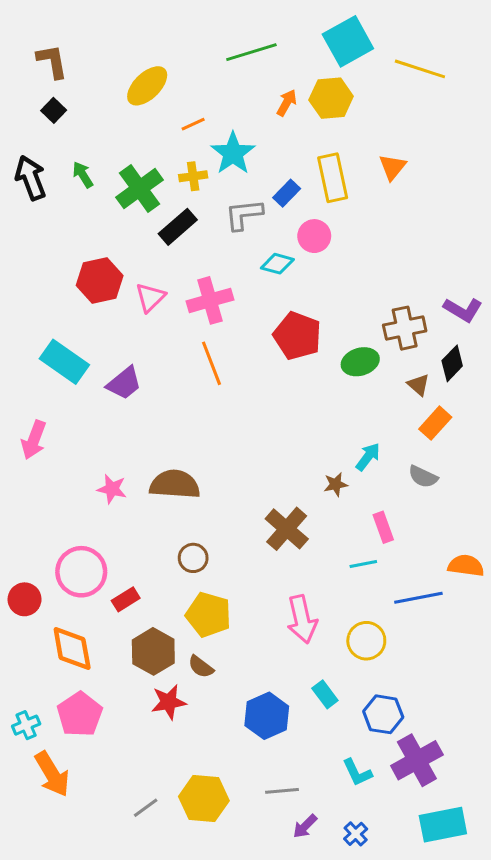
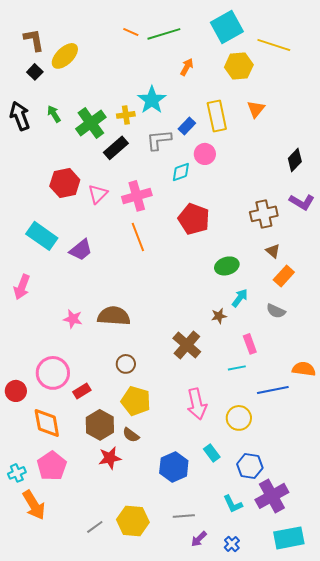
yellow ellipse: (147, 86) -> (65, 56), moved
yellow hexagon: (331, 98) -> (239, 66), moved
orange line: (193, 124) -> (131, 32), moved, turned 49
cyan diamond: (277, 264) -> (181, 172), turned -35
green ellipse: (360, 362) -> (227, 266), moved
black diamond: (452, 363) -> (295, 160), moved

